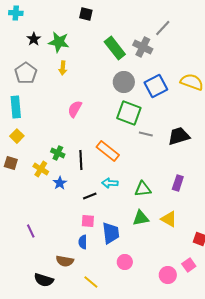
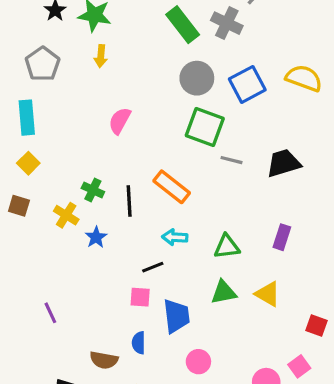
black line: (90, 196) -> (153, 267), moved
blue semicircle: (83, 242) -> (139, 343), moved

